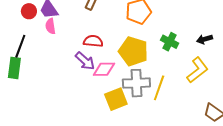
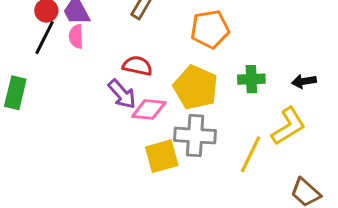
green cross: (170, 42) -> (251, 79), turned -36
black line: (20, 46) -> (45, 38), moved
yellow line: (159, 88) -> (250, 154), moved

